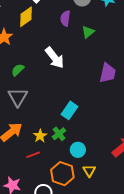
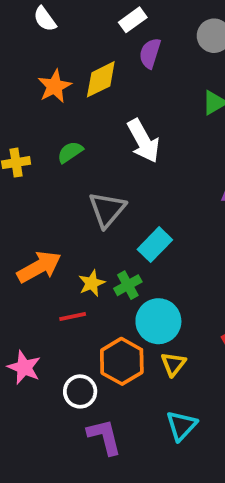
yellow diamond: (26, 17) -> (101, 79), moved
purple semicircle: (65, 18) -> (150, 53), moved
gray triangle: (18, 97) -> (107, 210), moved
cyan circle: (78, 150) -> (158, 321), size x1.5

